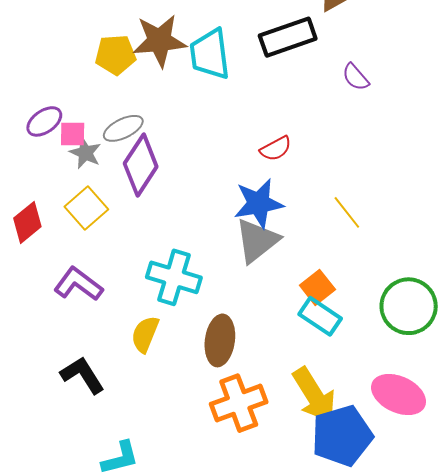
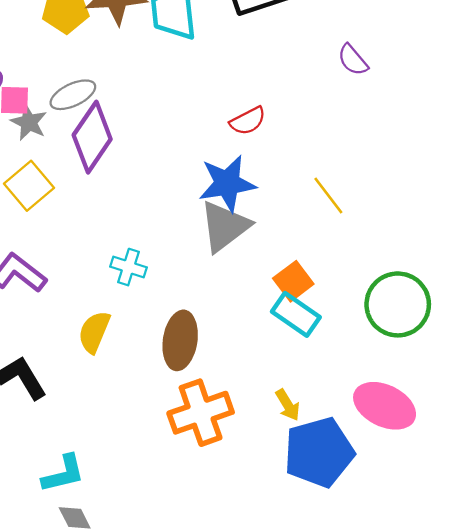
purple semicircle: (356, 77) -> (353, 60), moved
cyan cross: (174, 277) -> (128, 267), size x0.6
yellow arrow: (314, 395) -> (288, 405), size x0.5

